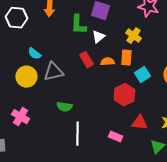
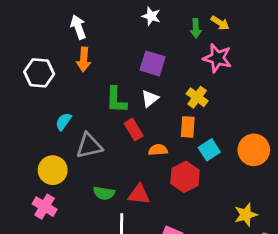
green L-shape: (78, 25) -> (116, 100), moved
cyan semicircle: (34, 54) -> (63, 122), turned 88
orange semicircle: (107, 62) -> (158, 150), moved
yellow circle: (26, 77) -> (53, 170), moved
red triangle: (139, 123) -> (139, 194), moved

